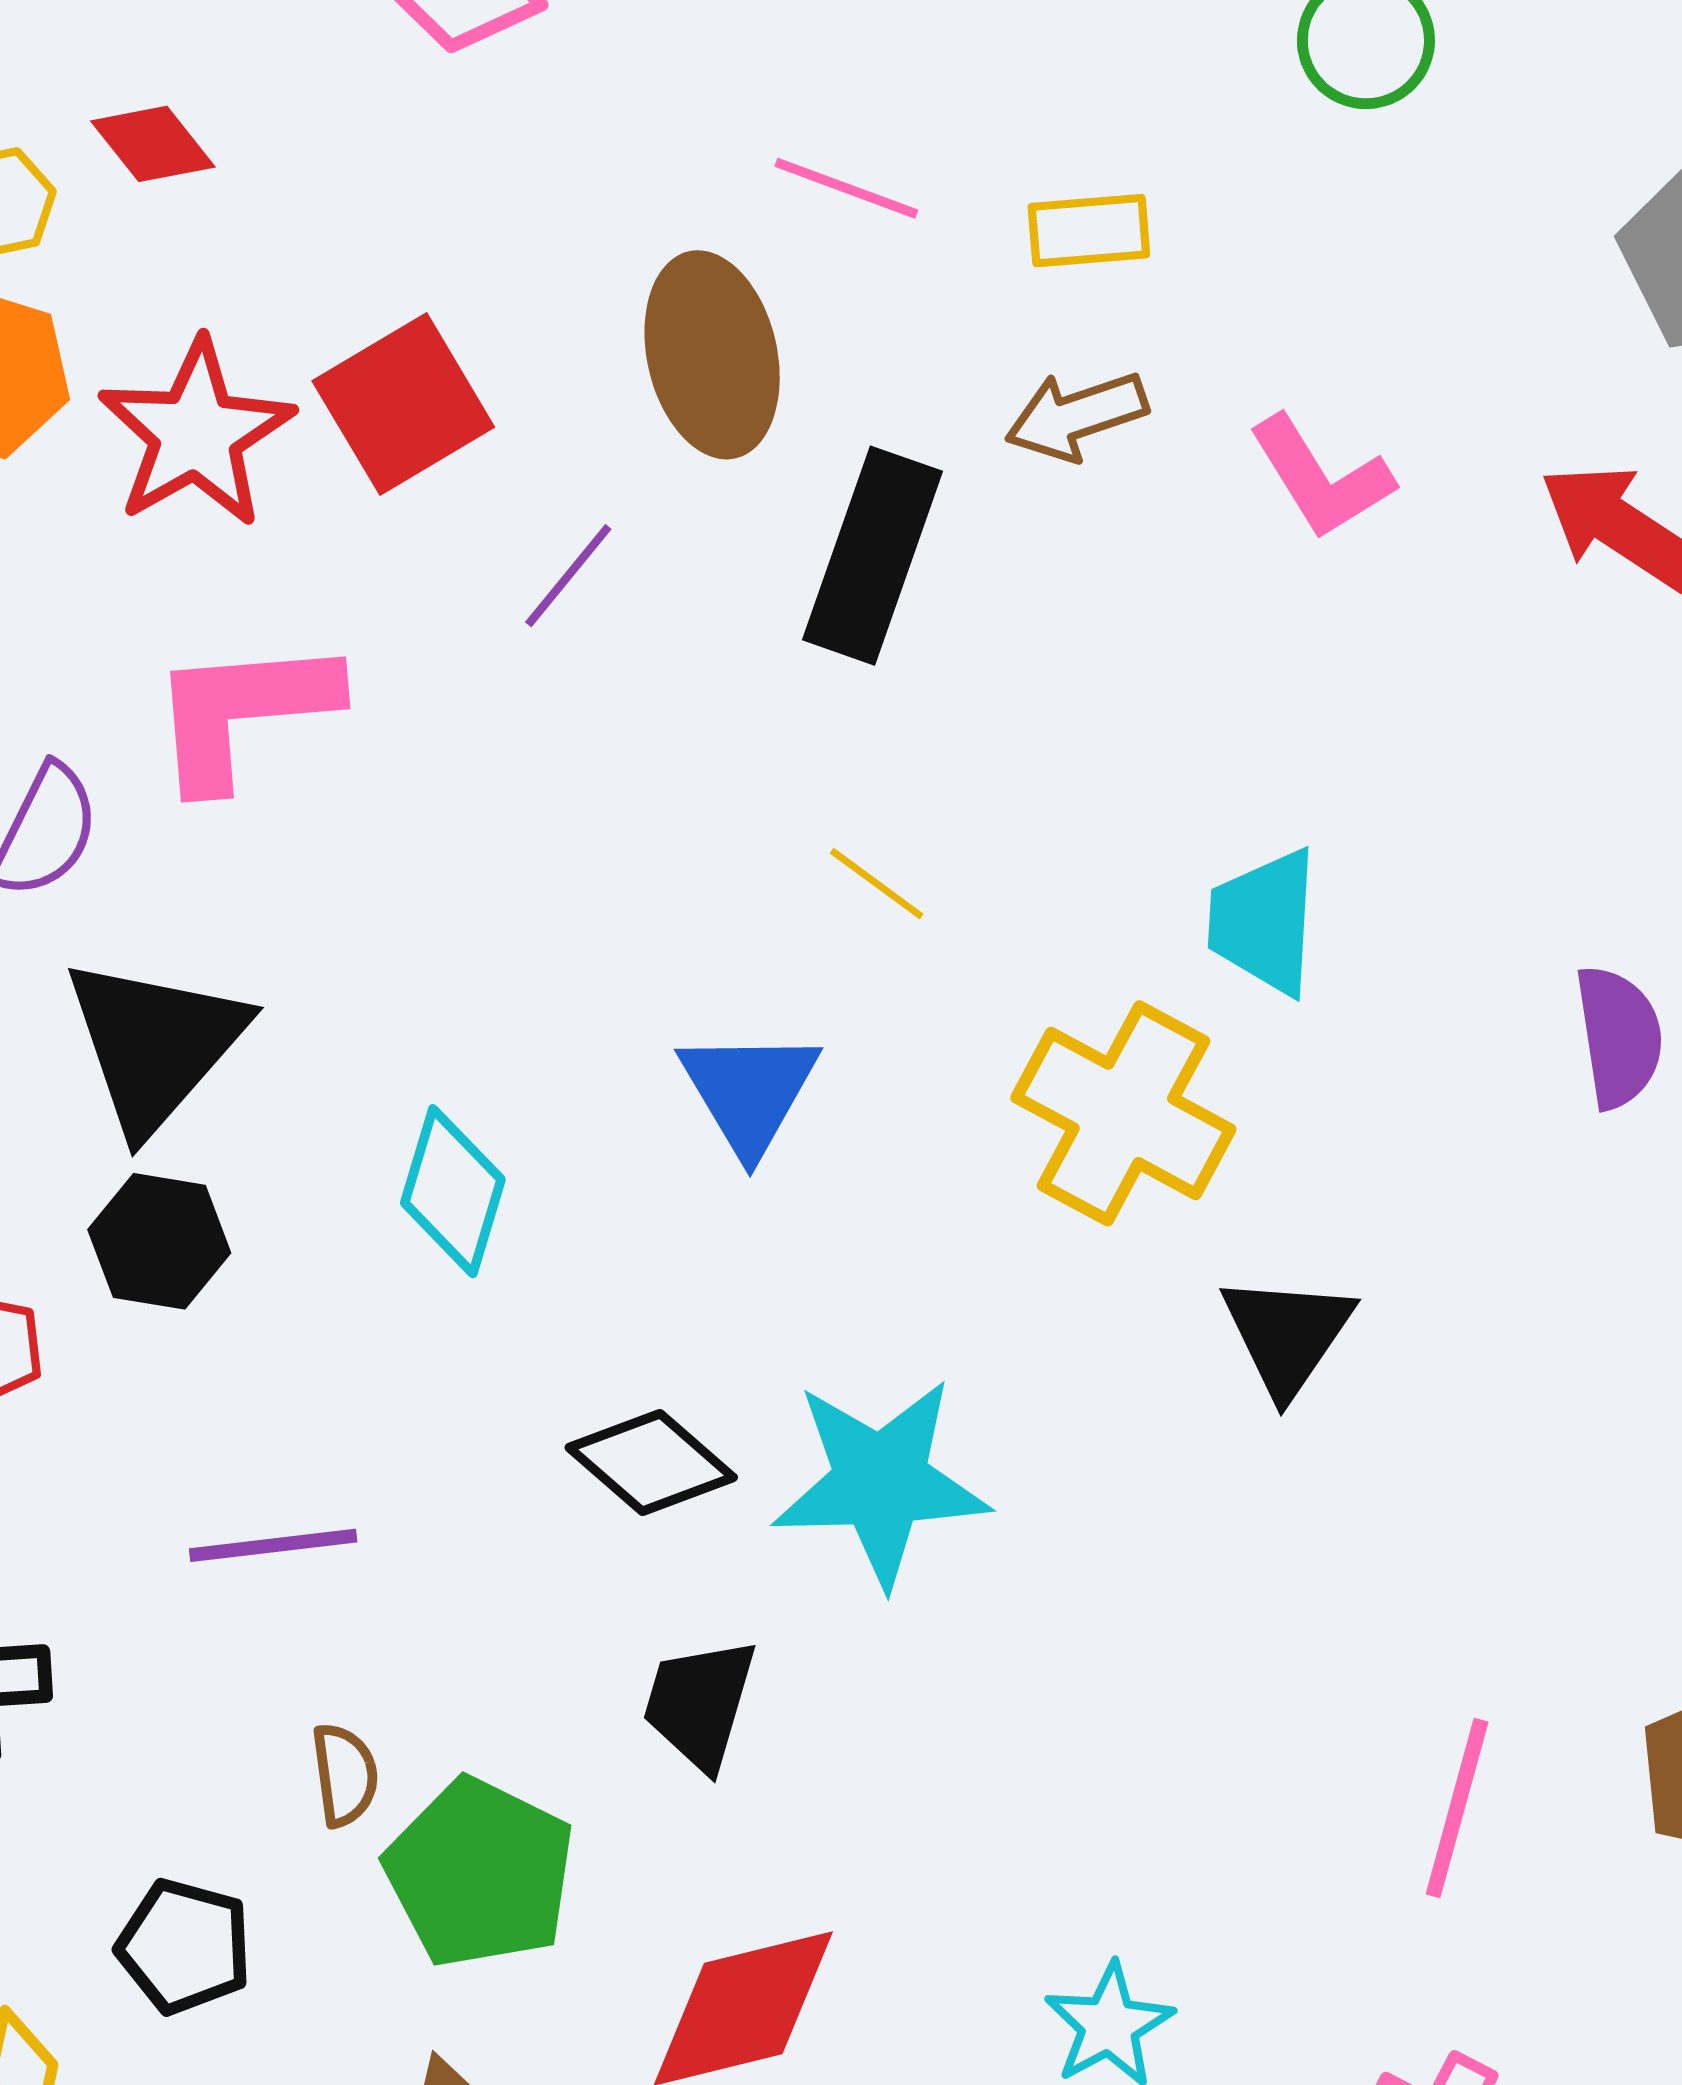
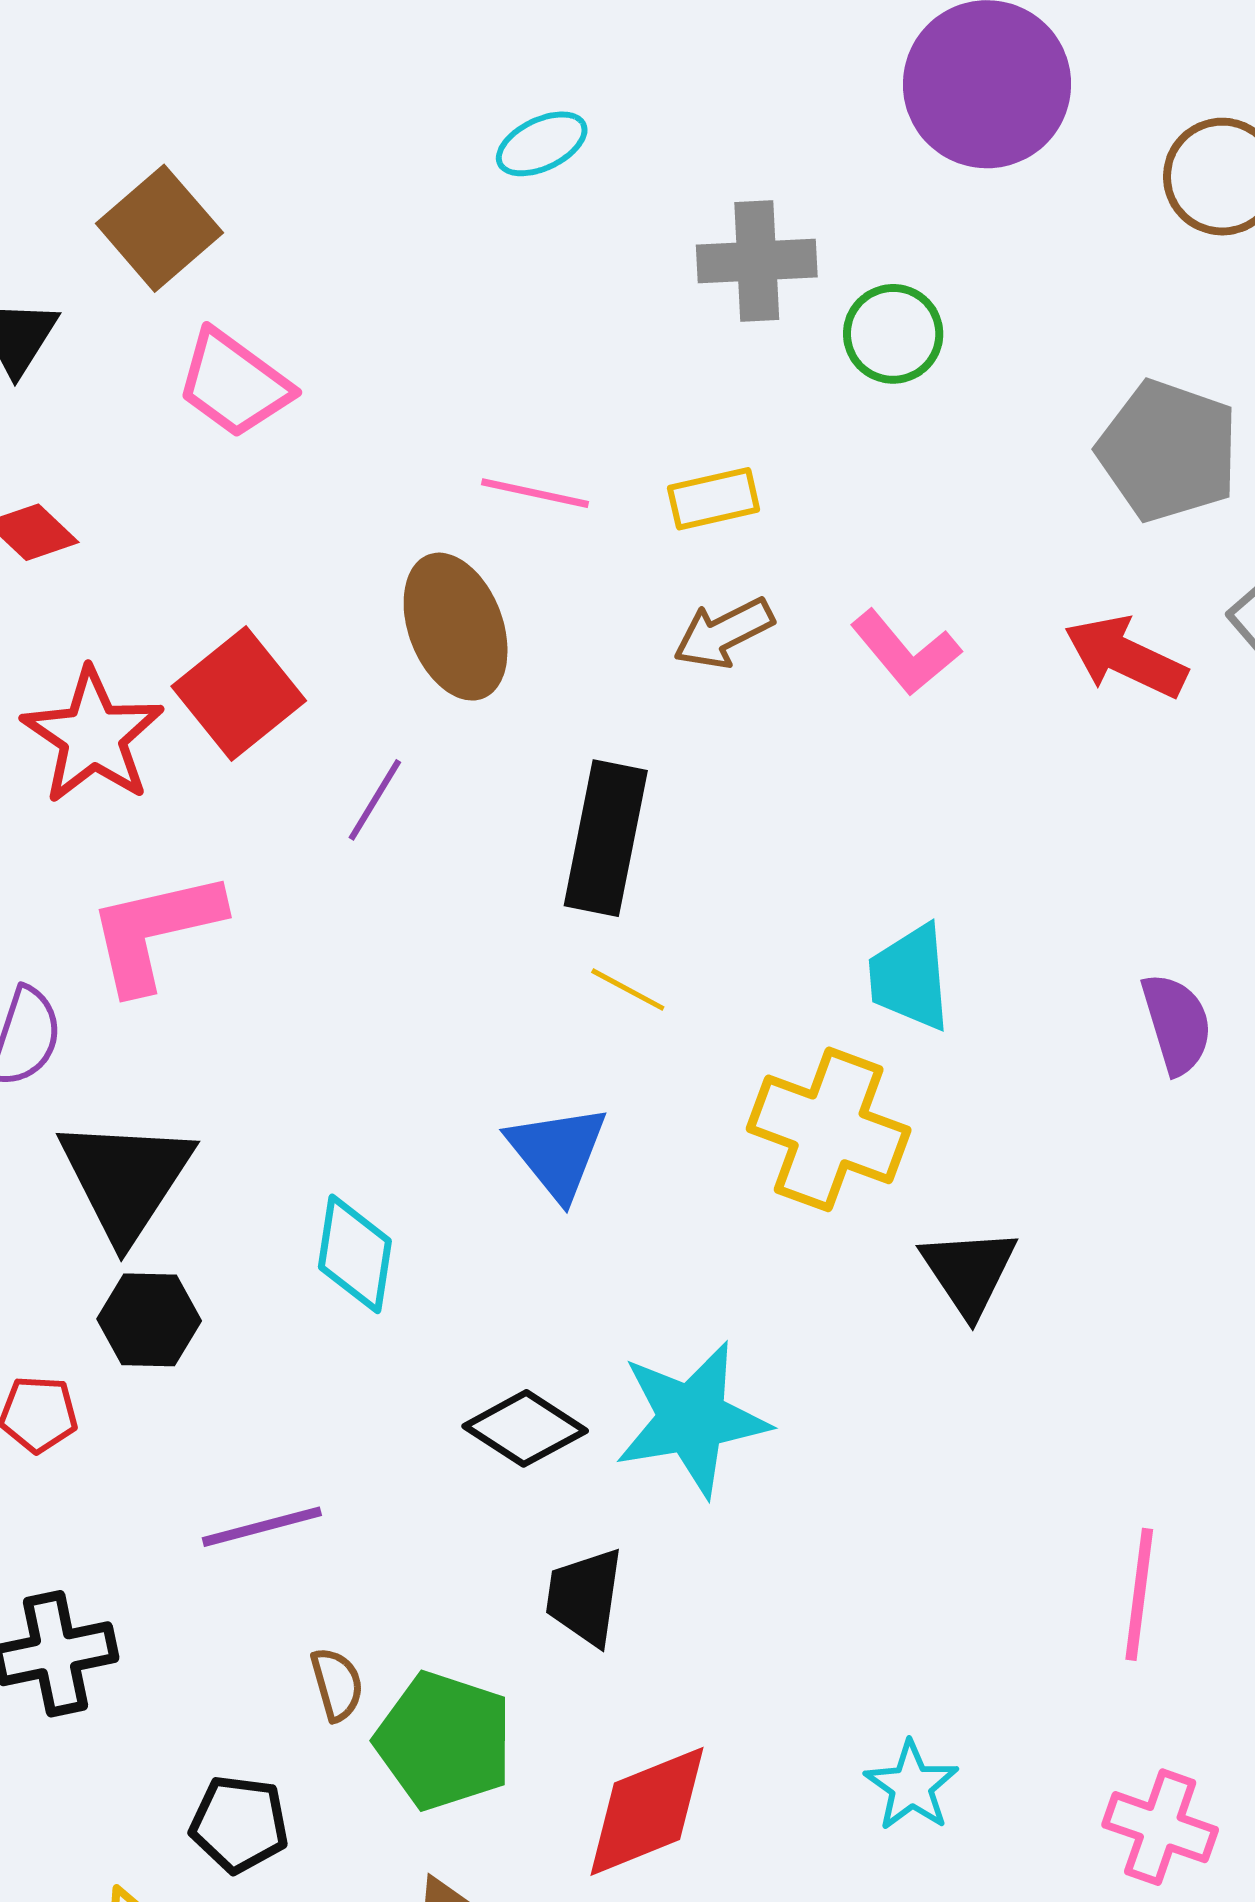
black rectangle: (872, 556) -> (606, 838), moved

